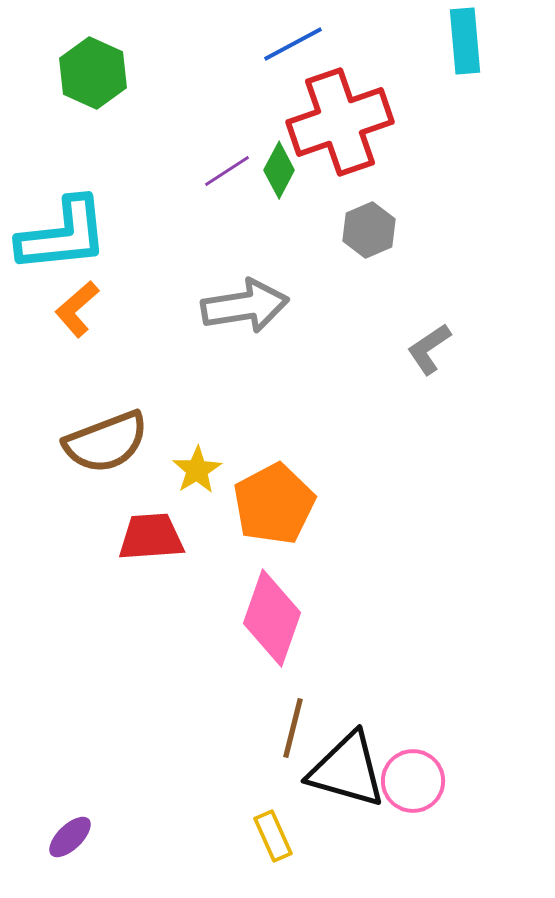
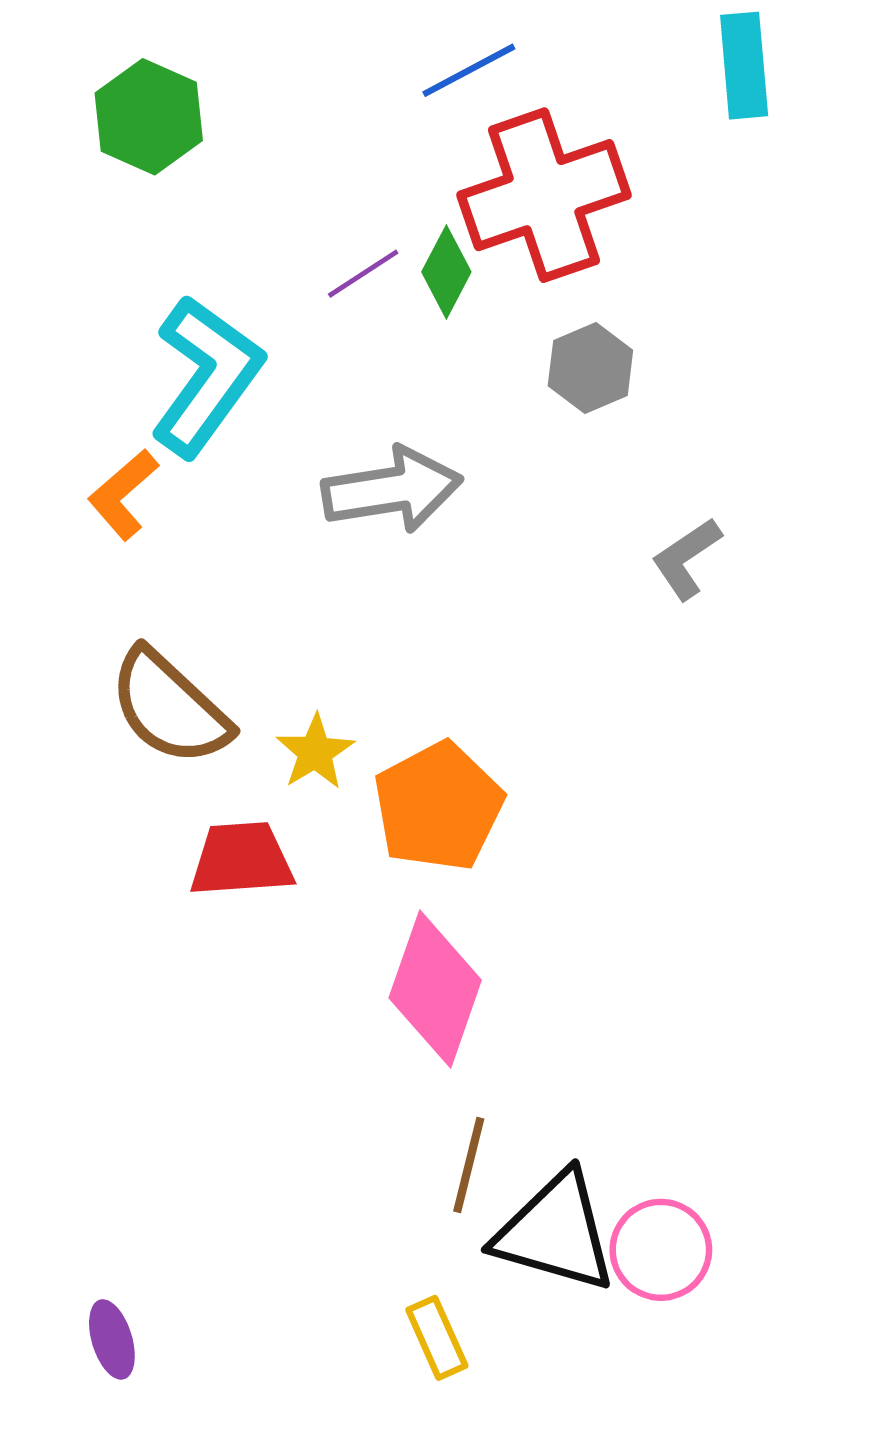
cyan L-shape: (63, 235) -> (206, 376), moved, turned -48
brown semicircle: (106, 442) -> (170, 707), turned 64
purple ellipse: (70, 837) -> (112, 1339), turned -63

